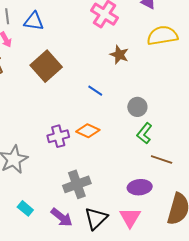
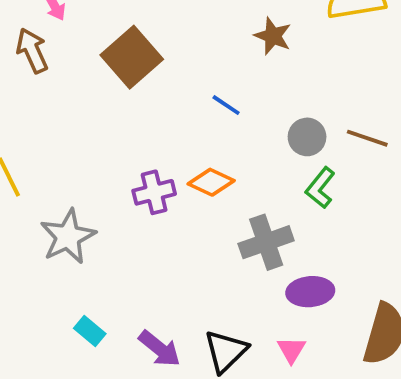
brown line: (162, 159) -> (367, 138), moved
gray cross: (77, 184) -> (266, 242), moved
pink triangle: (130, 217) -> (291, 350), size x0.7

